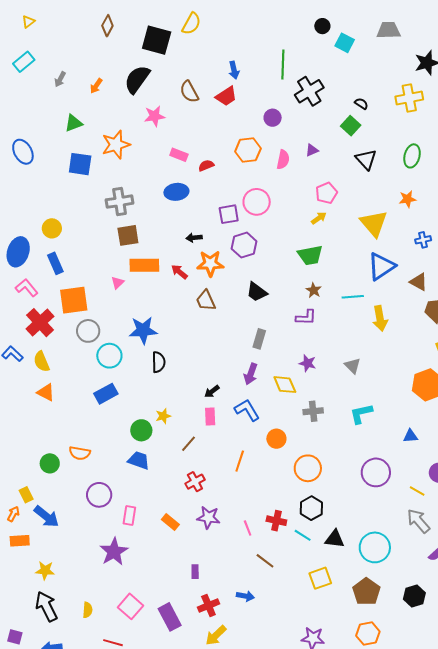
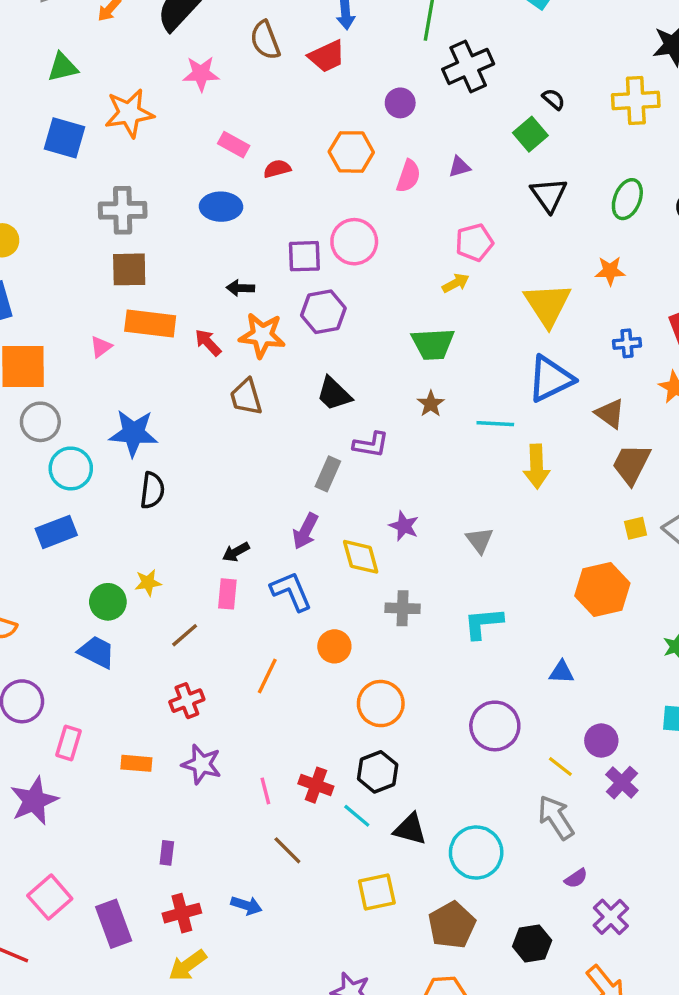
purple L-shape: (306, 317) -> (371, 445), moved
orange rectangle: (170, 522) -> (136, 763), turned -42

